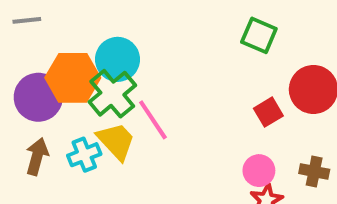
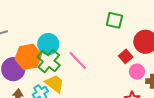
pink line: (153, 120) -> (78, 61), moved
pink circle: (259, 171) -> (137, 72), moved

